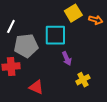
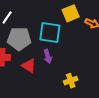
purple arrow: (67, 58) -> (48, 56), moved
red triangle: (36, 87) -> (29, 66), moved

